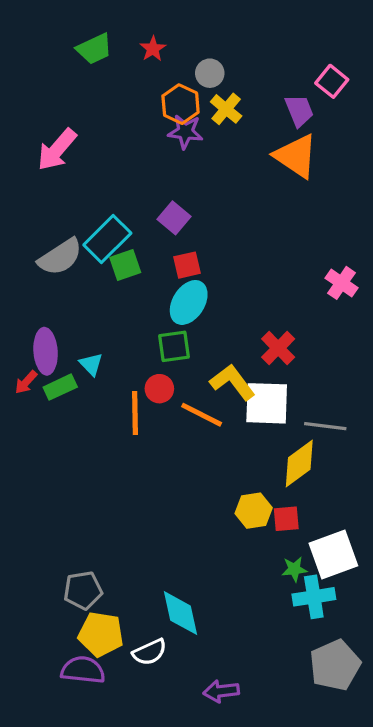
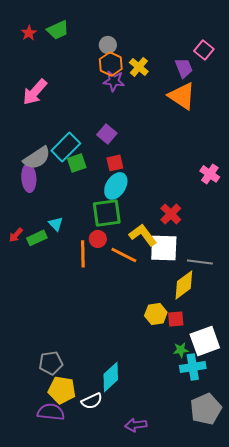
red star: (153, 49) -> (29, 33), moved
gray circle: (210, 73) -> (108, 45), moved
green square: (174, 346) -> (107, 213), size x1.4
purple ellipse: (46, 351) -> (29, 178), moved
cyan diamond: (181, 613) -> (111, 377), turned 60

